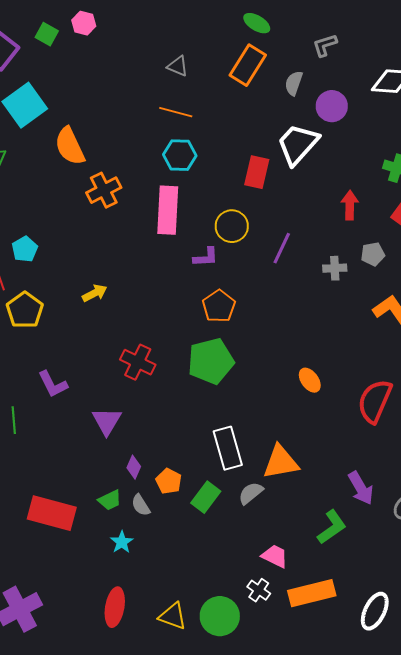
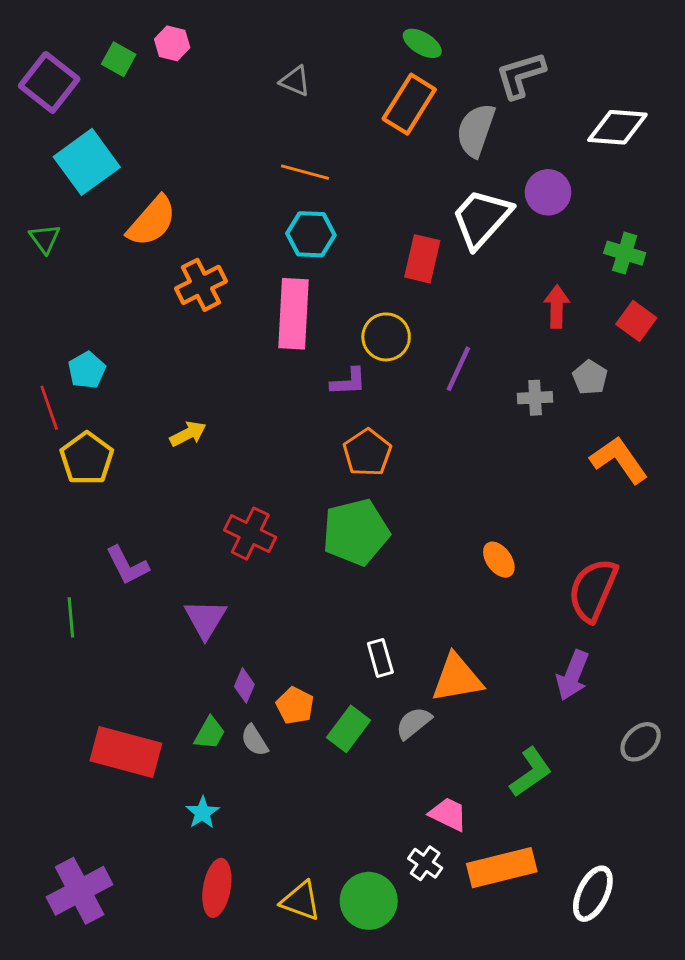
gray L-shape: (325, 45) -> (521, 75), size x1.4
gray triangle: (178, 66) -> (295, 81), moved
gray semicircle: (294, 83) -> (476, 130), size x1.5
purple circle: (332, 106) -> (548, 192), moved
orange semicircle: (70, 146) -> (152, 221), turned -114
gray pentagon: (373, 254) -> (590, 377), turned -30
white rectangle: (228, 448) -> (380, 658), size x0.6
purple arrow: (361, 488) -> (573, 675), moved, turned 52
green trapezoid: (110, 500) -> (210, 733), turned -35
cyan star: (122, 542) -> (202, 813), moved

